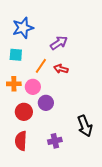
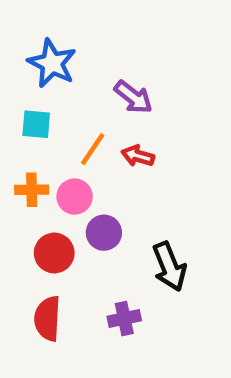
blue star: (23, 28) -> (52, 63), turned -30
purple arrow: (59, 43) -> (133, 97), turned 72
black arrow: (85, 126) -> (169, 267), moved

